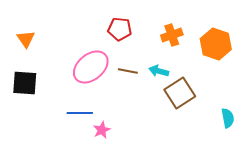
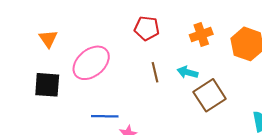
pink ellipse: (91, 67) -> (91, 63), moved
brown line: (128, 71) -> (155, 72), turned 66

